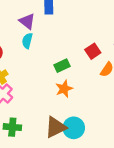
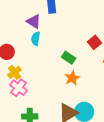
green rectangle: (62, 66) -> (69, 58), turned 64

